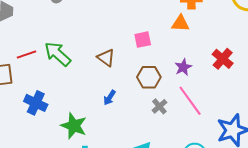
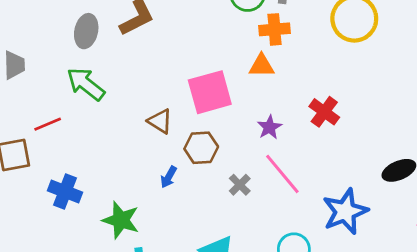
pink square: (143, 40) -> (210, 92), size x1.8
green arrow: (58, 54) -> (86, 84), moved
brown hexagon: (149, 77) -> (201, 148), moved

